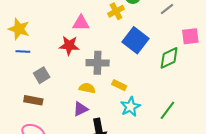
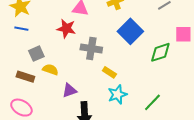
yellow semicircle: (87, 88) -> (50, 70), moved

